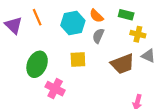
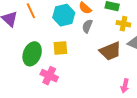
yellow square: (78, 60) -> (60, 48), moved

